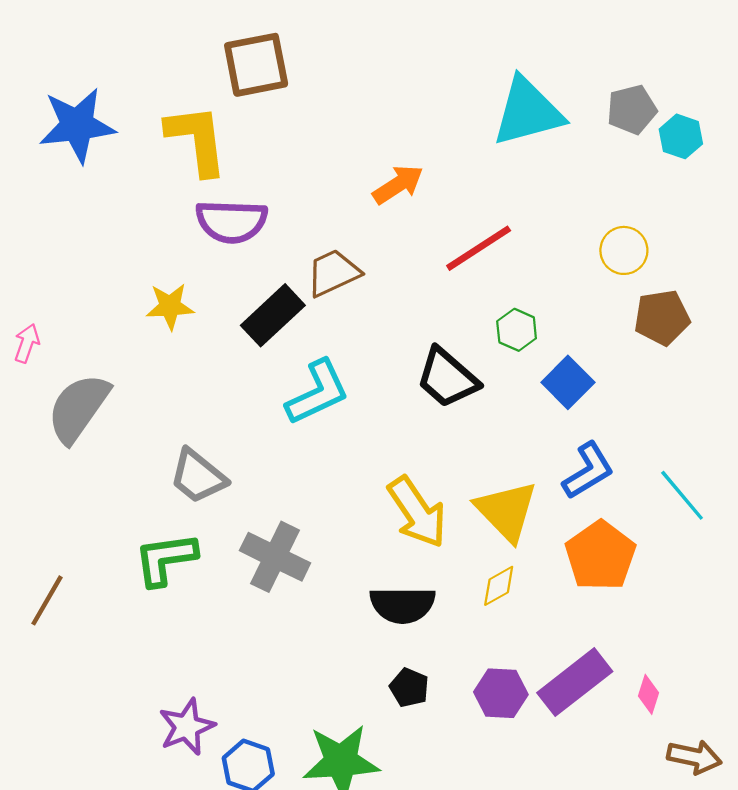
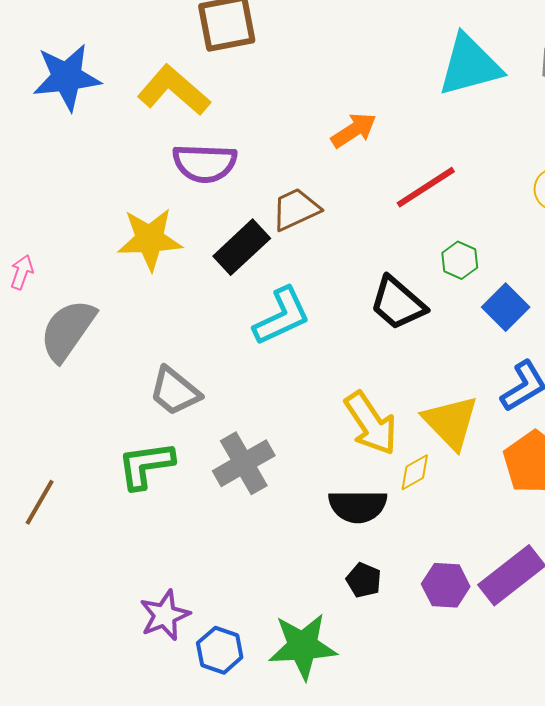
yellow L-shape: (197, 140) -> (174, 90), turned -42
yellow star: (170, 306) -> (150, 239), size x1.5
gray cross: (275, 557) -> (244, 463), turned 34
yellow diamond: (499, 586) -> (415, 472), moved

